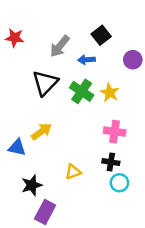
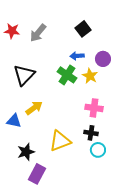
gray arrow: (60, 46) -> (38, 33), moved
blue arrow: (86, 60) -> (77, 56), moved
purple circle: (133, 60) -> (103, 59), moved
black triangle: (45, 83) -> (24, 75), moved
yellow triangle: (73, 172) -> (60, 141), size x1.6

